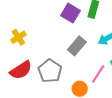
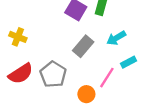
yellow cross: (18, 37) -> (18, 37), turned -35

